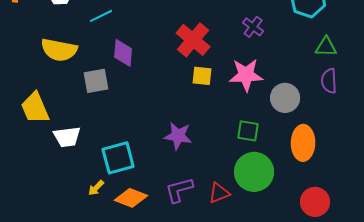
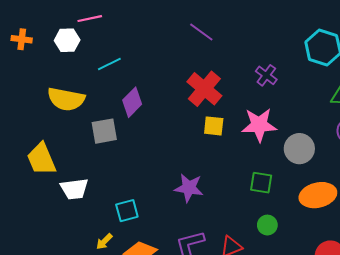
purple diamond: (123, 53) -> (132, 102), turned 40
orange ellipse: (303, 143) -> (318, 195), turned 76
cyan square: (118, 158) -> (127, 211), size x0.7
green circle: (254, 172) -> (267, 225), size x0.5

